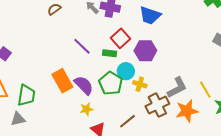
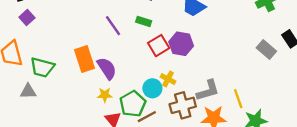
red square: (120, 38) -> (159, 46), moved
green rectangle: (110, 53) -> (144, 21), moved
cyan circle: (126, 71) -> (152, 88), moved
green pentagon: (111, 83) -> (133, 104), moved
green trapezoid: (26, 95) -> (42, 67), turned 85

